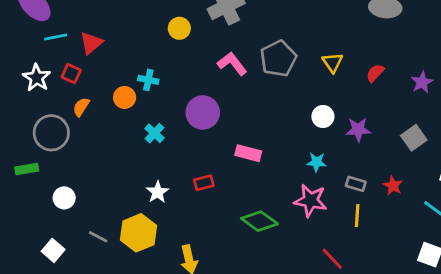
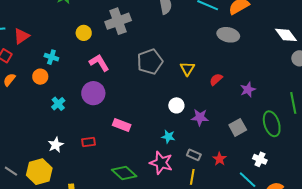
pink L-shape: (232, 64) -> (99, 63), moved
cyan cross: (148, 80) -> (51, 57), moved

